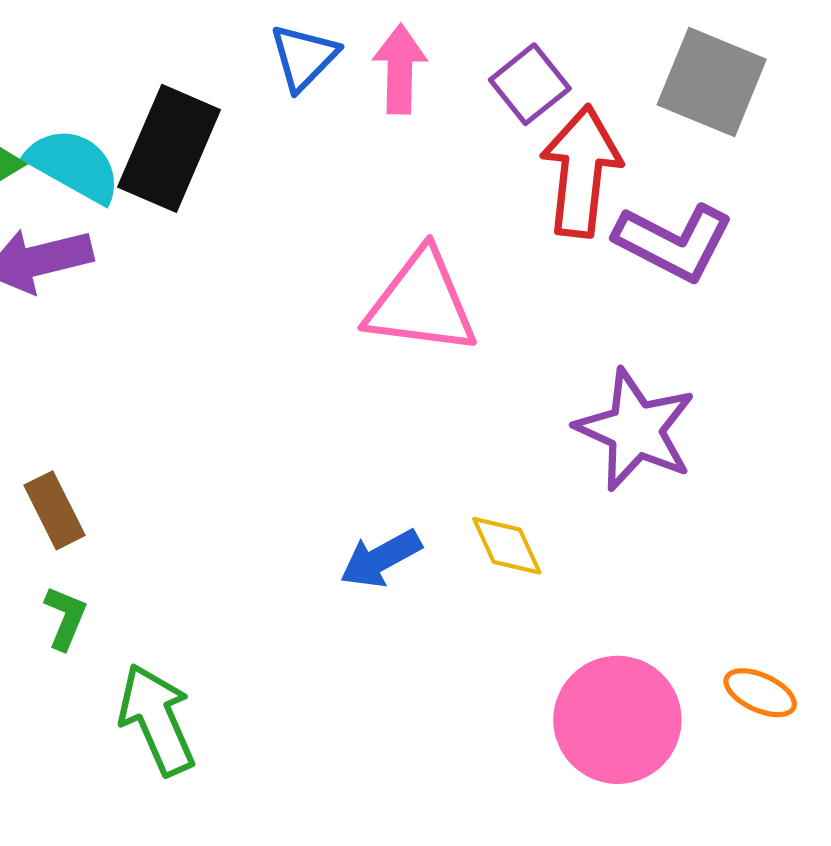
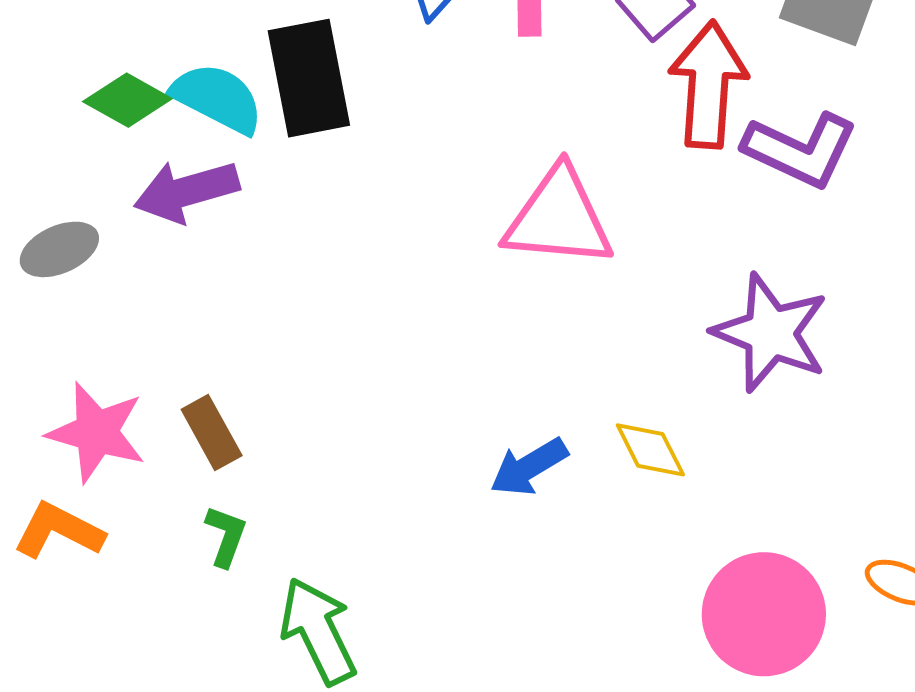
black rectangle: (169, 148) -> (309, 78), turned -32

